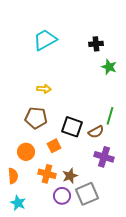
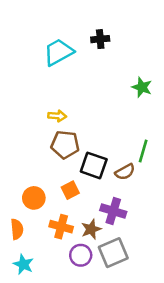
black cross: (96, 44) -> (100, 39), moved
brown pentagon: (36, 118) -> (65, 145), moved
purple cross: (104, 157) -> (113, 211), moved

